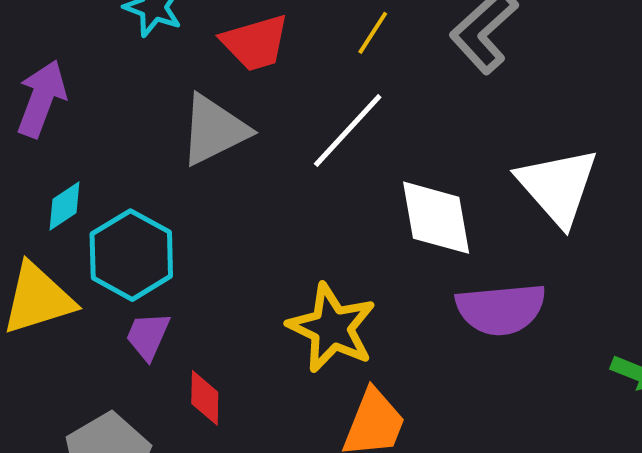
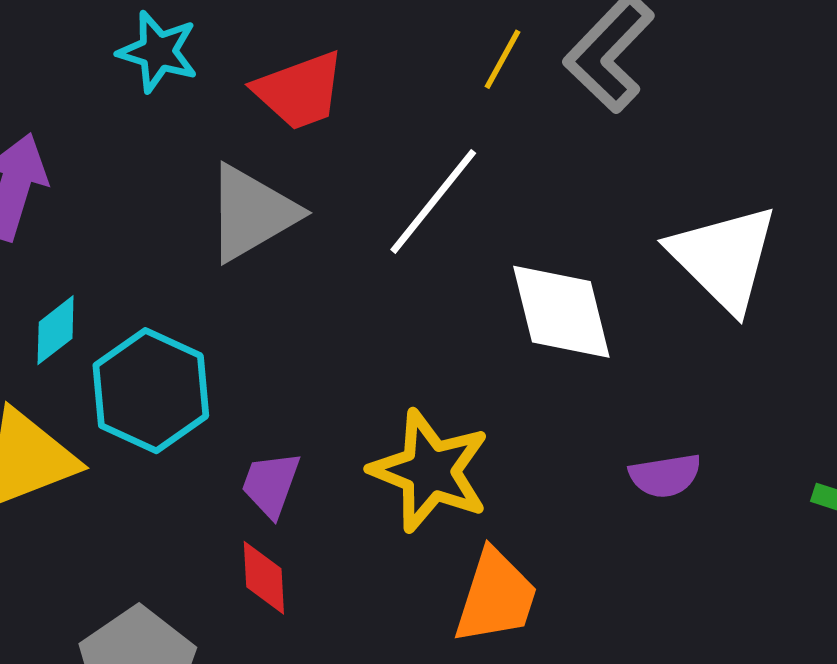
yellow line: (373, 33) -> (503, 59), moved
purple semicircle: (501, 309) -> (665, 476), moved, size x0.6
purple trapezoid: (148, 336) -> (271, 484), moved

